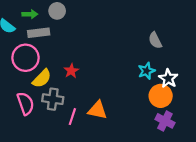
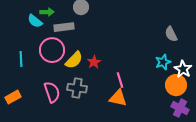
green arrow: (30, 14) -> (47, 12), moved
yellow semicircle: (42, 78) -> (74, 60), moved
pink line: (72, 117) -> (120, 80), moved, turned -35

